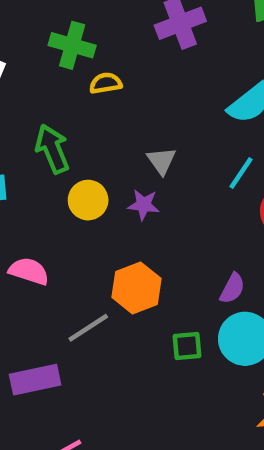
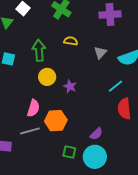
yellow semicircle: (106, 83) -> (71, 41), moved
gray triangle: (162, 161) -> (100, 52), moved
pink semicircle: (29, 271) -> (33, 108), moved, turned 72

